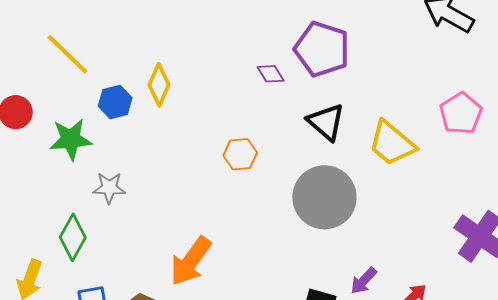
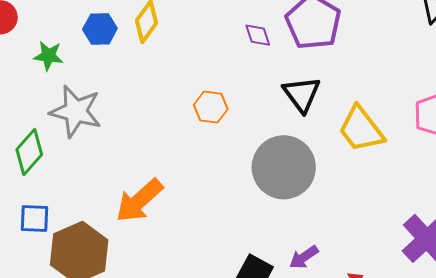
green star: (71, 139) -> (48, 56), size x0.7
gray star: (109, 188) -> (76, 111), size x1.6

